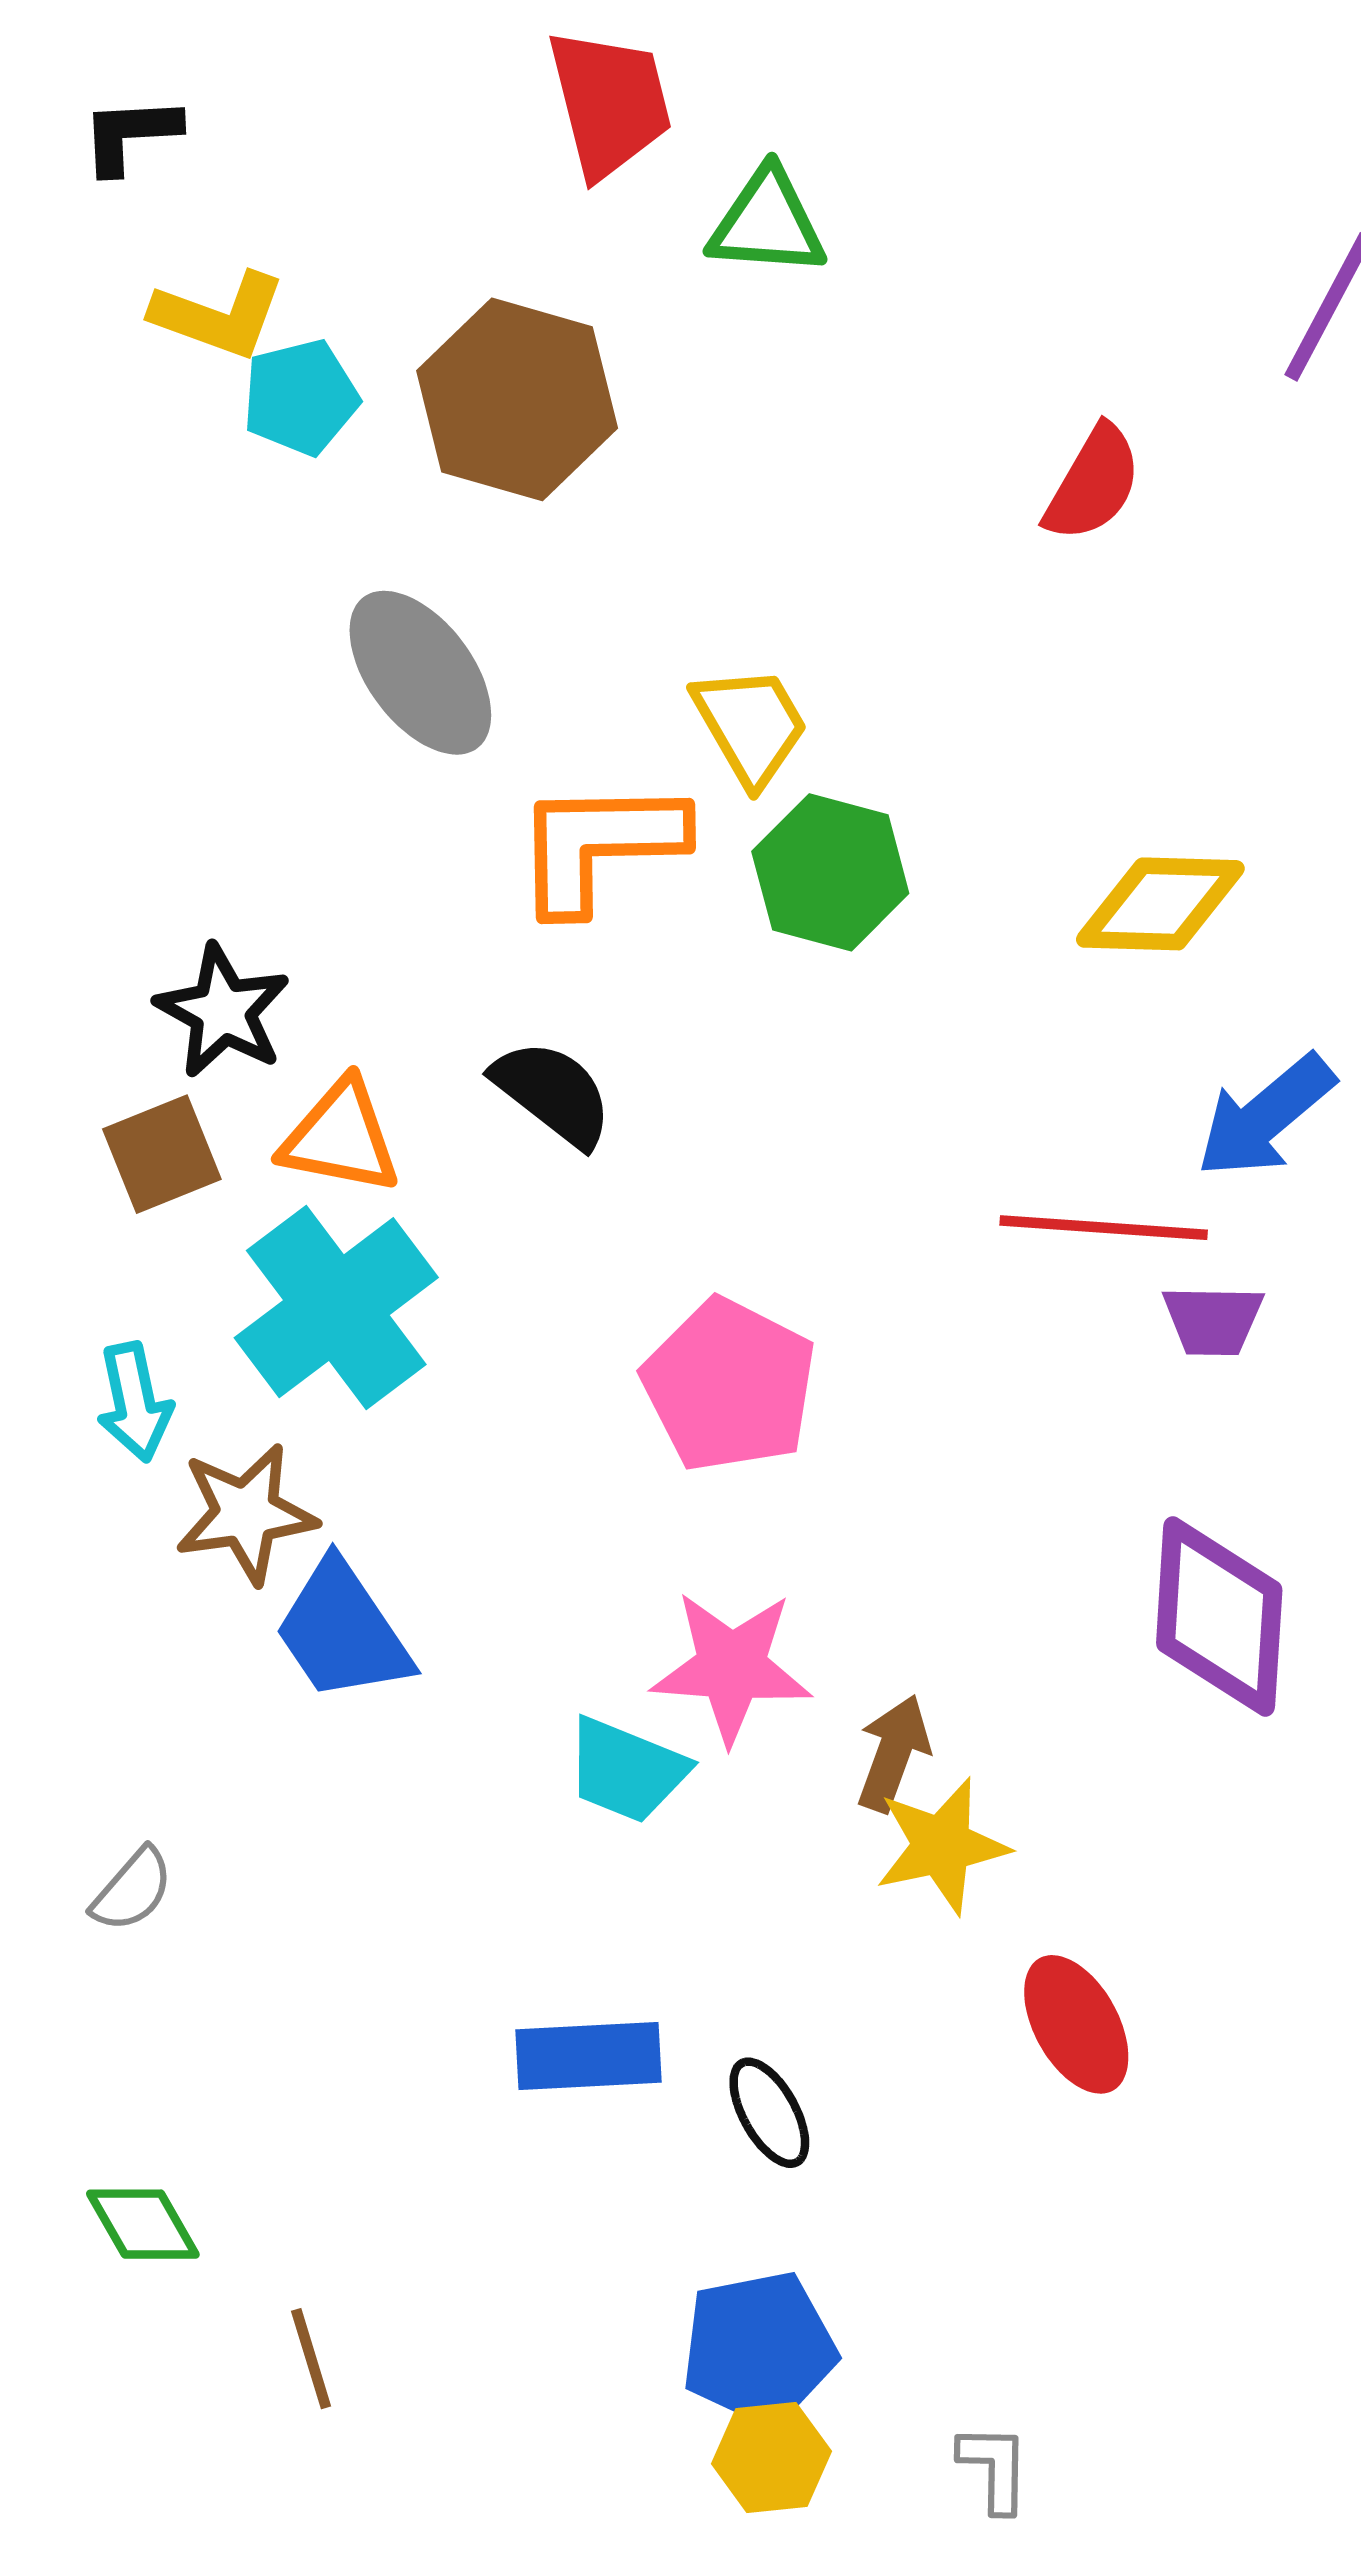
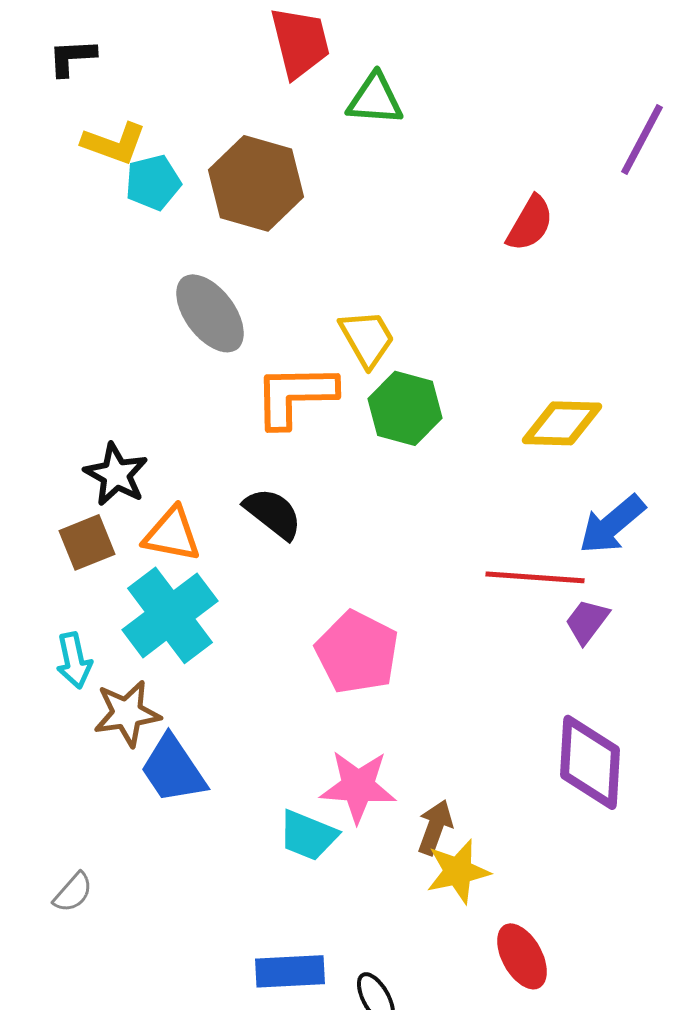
purple trapezoid: (1213, 1320) -> (587, 621), turned 126

